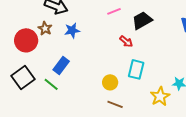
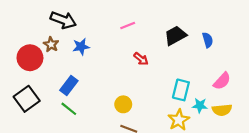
black trapezoid: (142, 20) -> (175, 36), moved
cyan rectangle: (136, 69) -> (181, 90), moved
green line: (51, 84) -> (69, 109), moved

